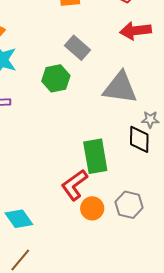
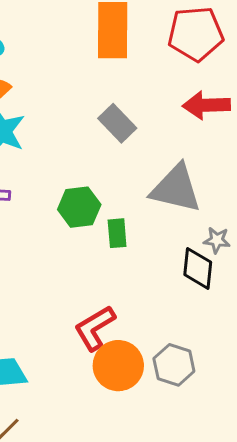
green hexagon: (56, 78) -> (79, 207), moved
green rectangle: (95, 156) -> (117, 233), moved, size x0.6
orange circle: (92, 208) -> (118, 366), size x1.4

